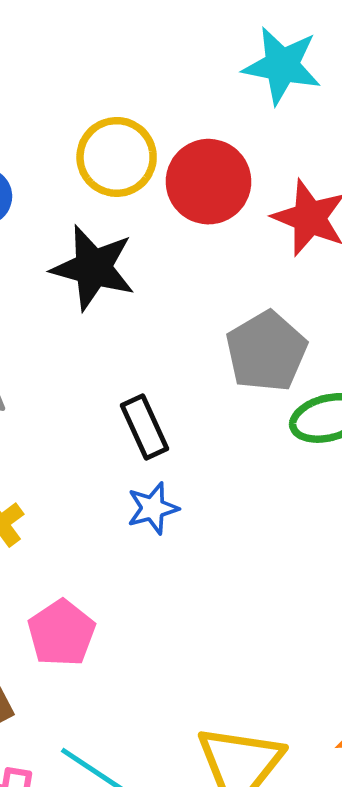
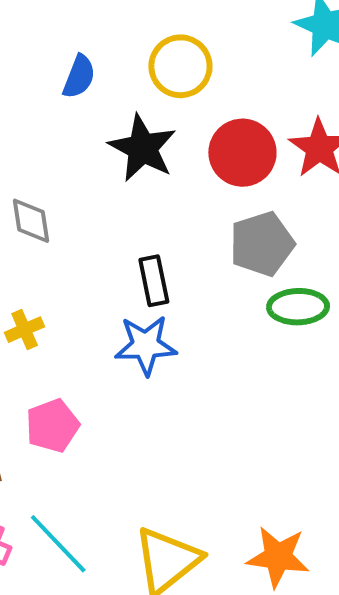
red circle: (208, 182) -> (242, 153), moved
blue star: (153, 508) -> (146, 345), size x1.5

